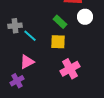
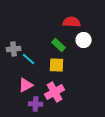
pink cross: (70, 69) -> (55, 92), moved
purple cross: (17, 81) -> (36, 104), moved, turned 32

